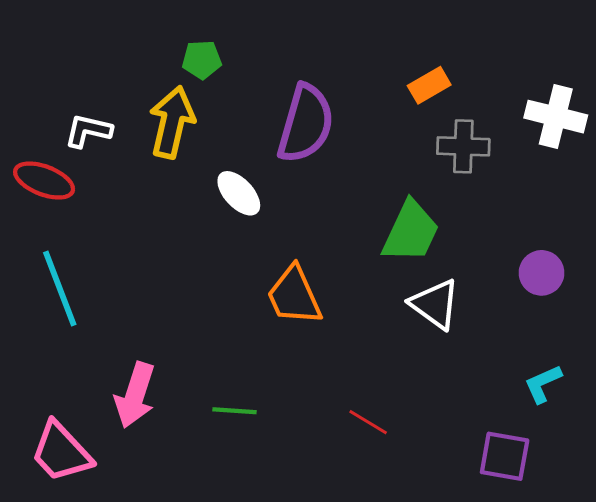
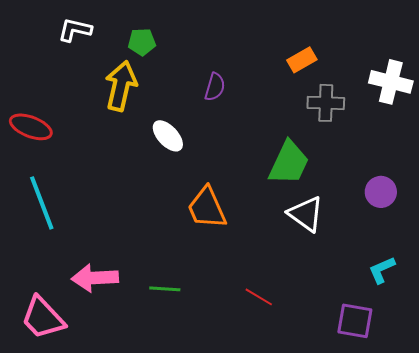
purple semicircle: (306, 124) -> (215, 87), size x0.5
white L-shape: (88, 131) -> (75, 30), moved
pink arrow: (135, 395) -> (95, 278), turned 69

